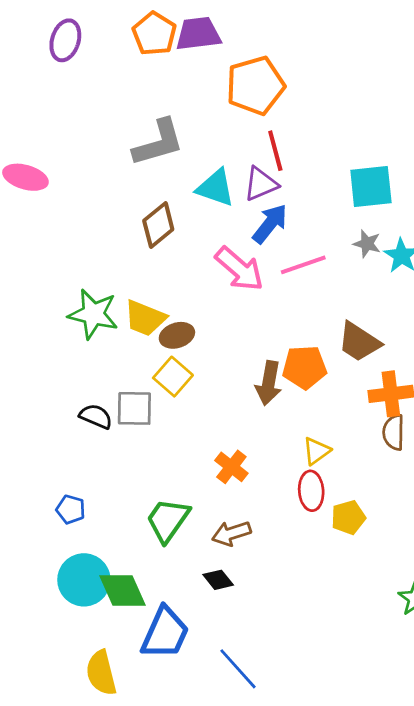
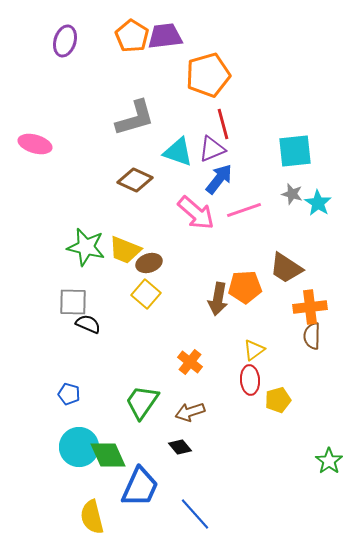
brown diamond: (158, 225) -> (135, 180), turned 64
gray square: (134, 408) -> (73, 302), moved

